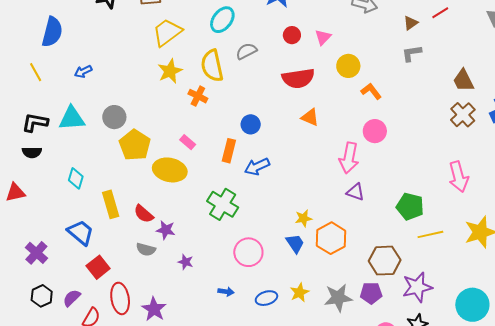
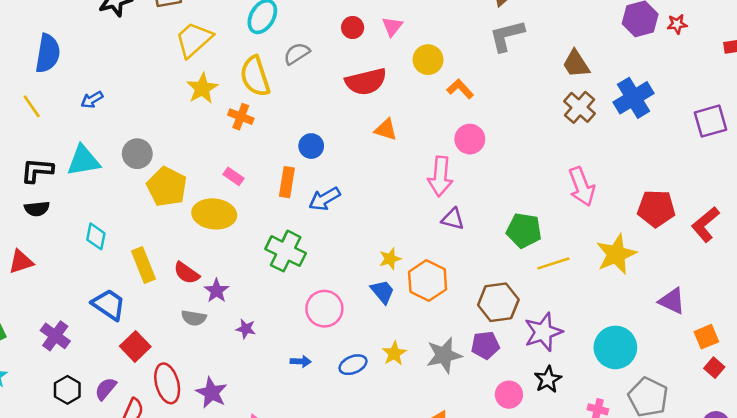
gray L-shape: (412, 53) -> (507, 36), size x1.4
purple star: (166, 230) -> (217, 291), turned 30

